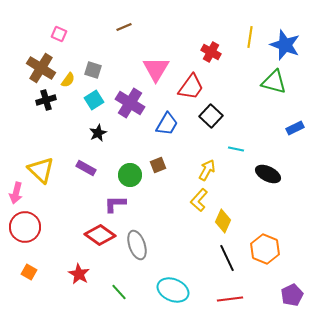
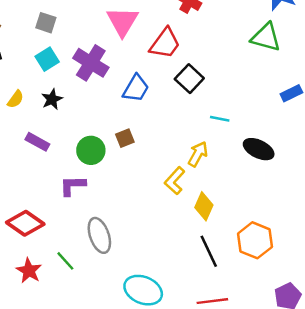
yellow semicircle: (68, 80) -> (16, 99), moved
yellow arrow: (207, 170) -> (198, 154), moved
red diamond: (100, 235) -> (25, 223), moved
green line: (119, 292) -> (65, 261), moved

